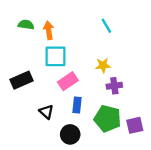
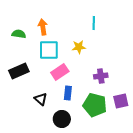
green semicircle: (26, 25) -> (19, 34), moved
cyan line: (106, 26) -> (94, 23), turned 32
yellow star: (103, 65) -> (79, 47), moved
purple square: (135, 125) -> (121, 101), moved

